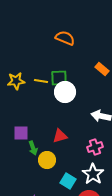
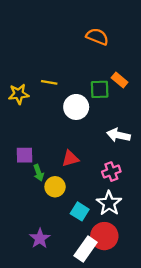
orange semicircle: (65, 38) -> (97, 37), moved
green square: (59, 78) -> (100, 89), moved
yellow line: (41, 81) -> (49, 82), moved

